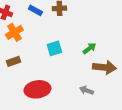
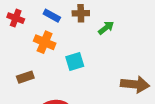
orange cross: (14, 32) -> (45, 42), moved, turned -36
green arrow: (89, 48) -> (106, 28), moved

